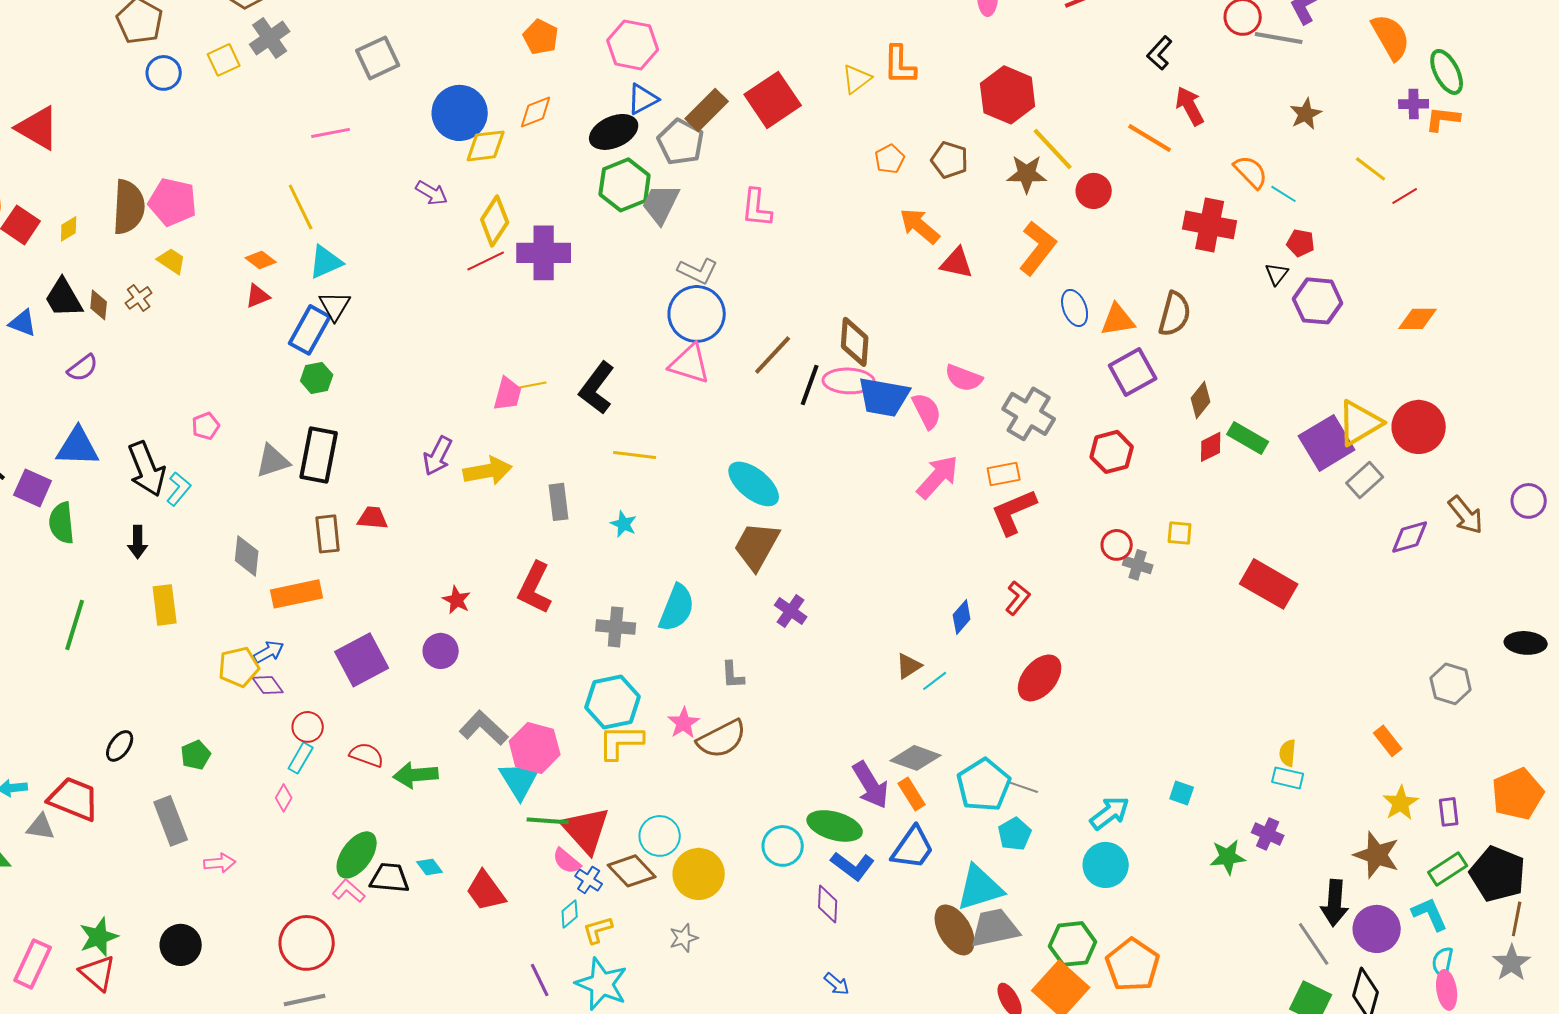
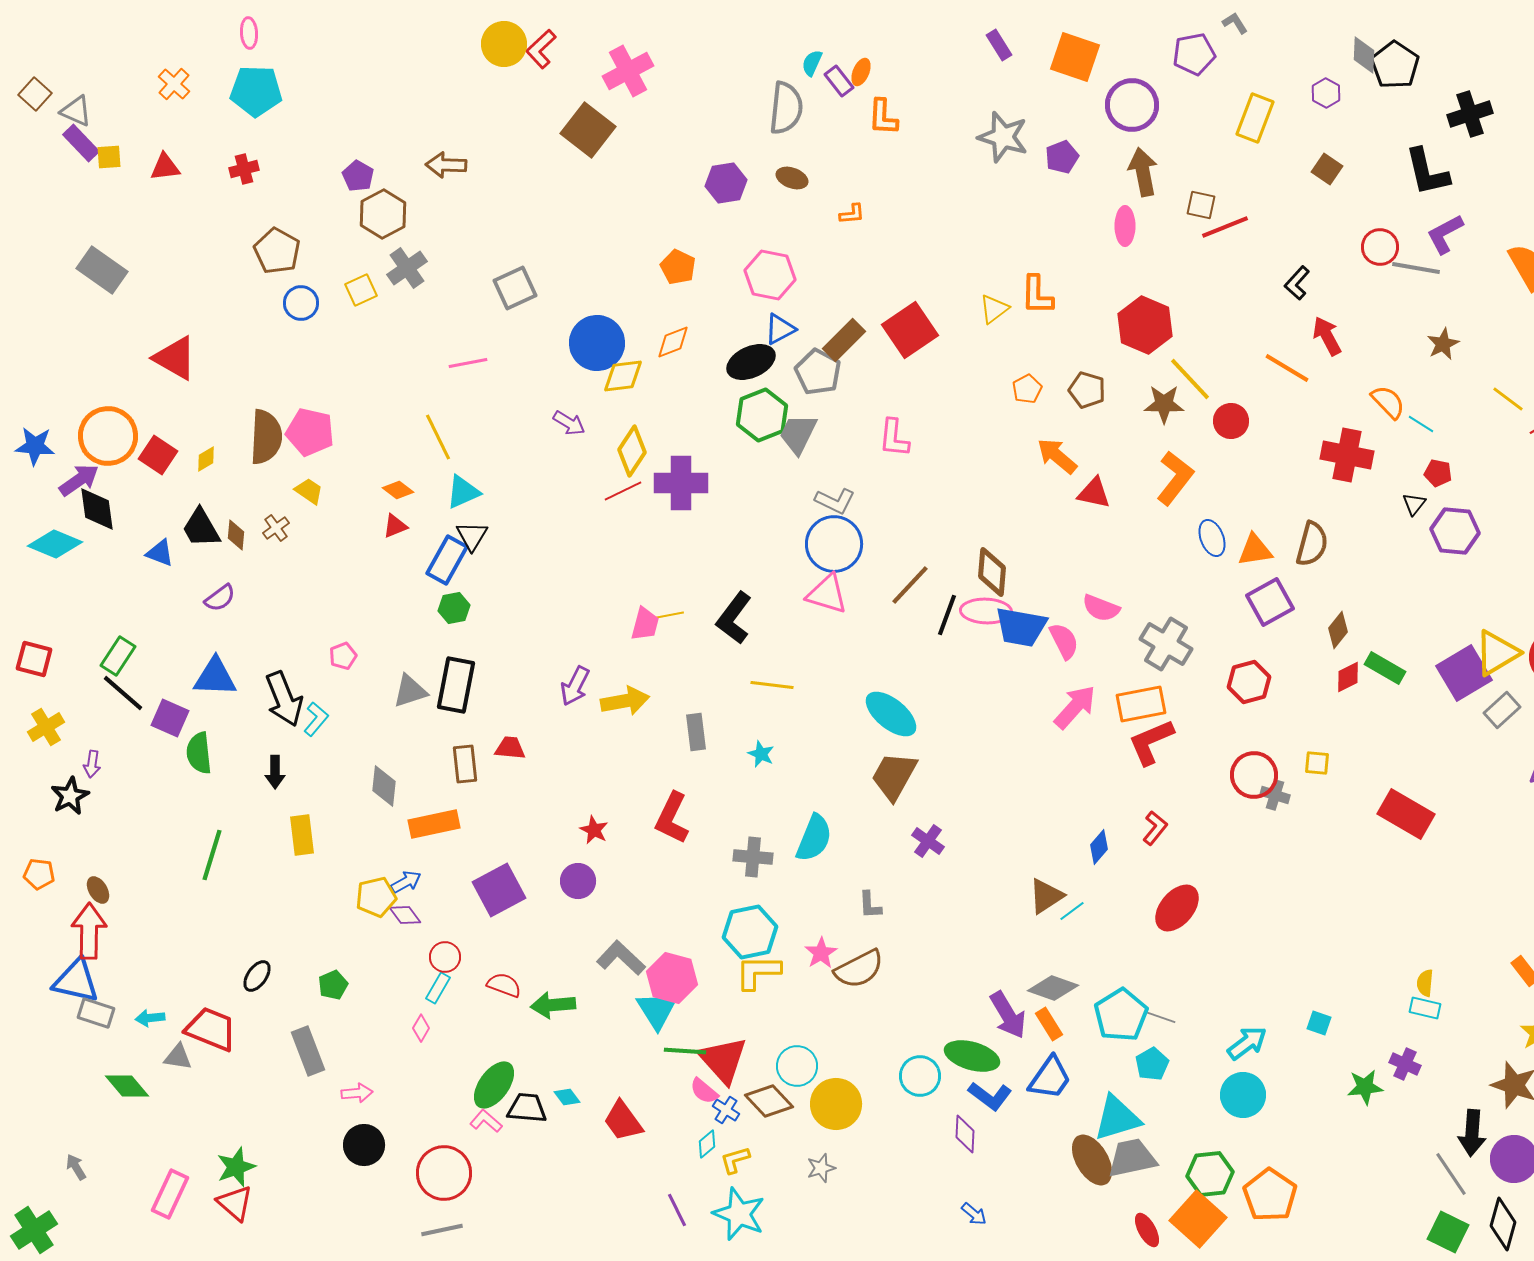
orange rectangle: (1004, 474) -> (1141, 704), size x1.5
red circle: (1117, 545) -> (1254, 775), size x1.5
brown triangle: (909, 666) -> (1046, 896), size x1.4
black circle: (181, 945) -> (364, 1145), moved

